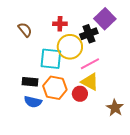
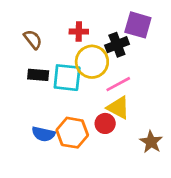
purple square: (105, 19) -> (138, 25), turned -30
black rectangle: (30, 82) -> (38, 75), moved
orange hexagon: (55, 88) -> (72, 133), moved

